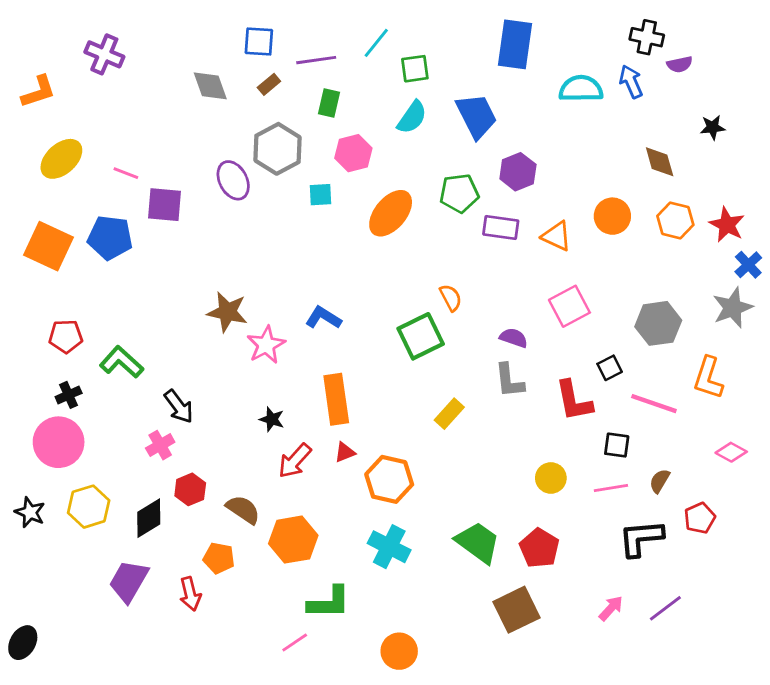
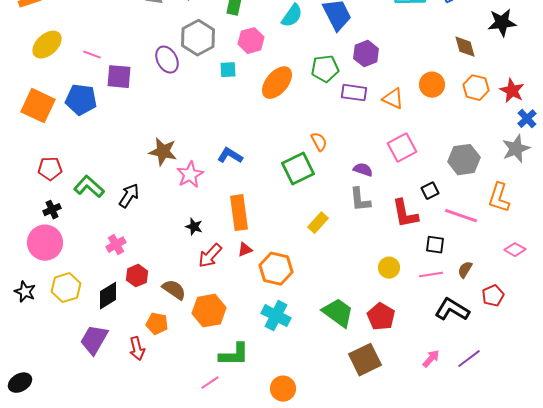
black star: (713, 127) -> (502, 23), size x1.6
black arrow: (179, 406) -> (129, 196), moved, turned -110
black L-shape: (641, 538) -> (452, 310), turned 36
black ellipse: (23, 643) -> (20, 383), turned 30

